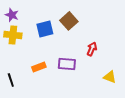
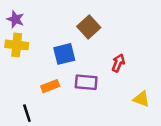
blue square: (45, 29) -> (64, 54), moved
black line: (11, 80) -> (27, 113), moved

